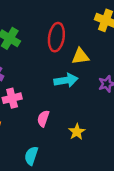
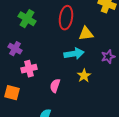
yellow star: (77, 132) -> (84, 76), moved

